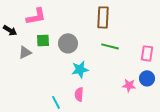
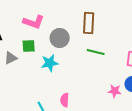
pink L-shape: (36, 16) -> (34, 22), moved, turned 30
gray circle: (68, 43) -> (60, 38), moved
cyan star: (80, 69) -> (50, 63), moved

